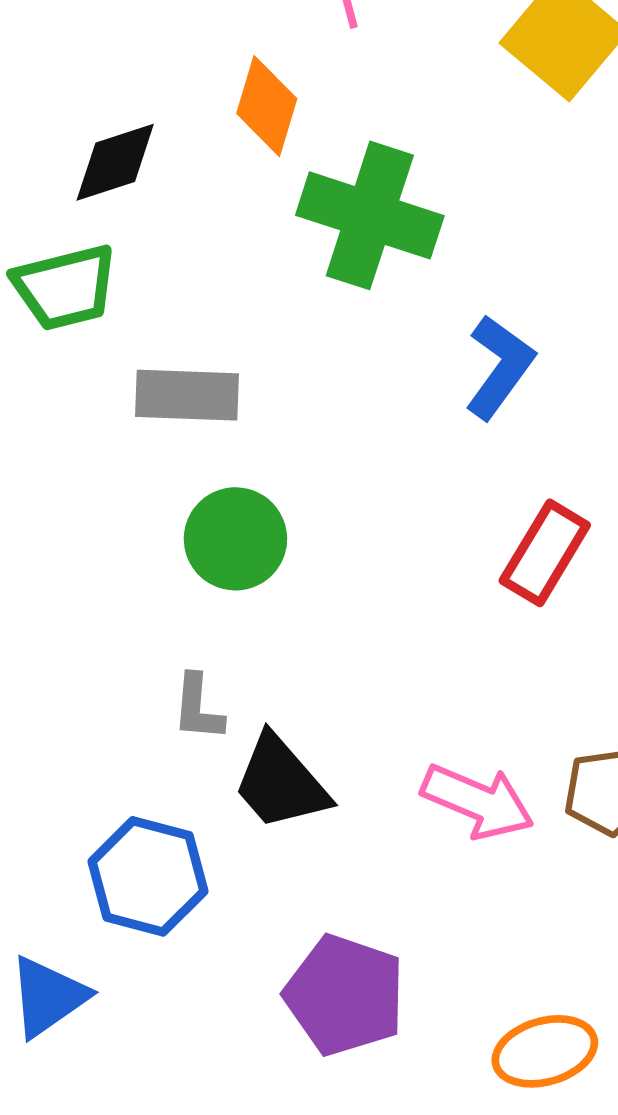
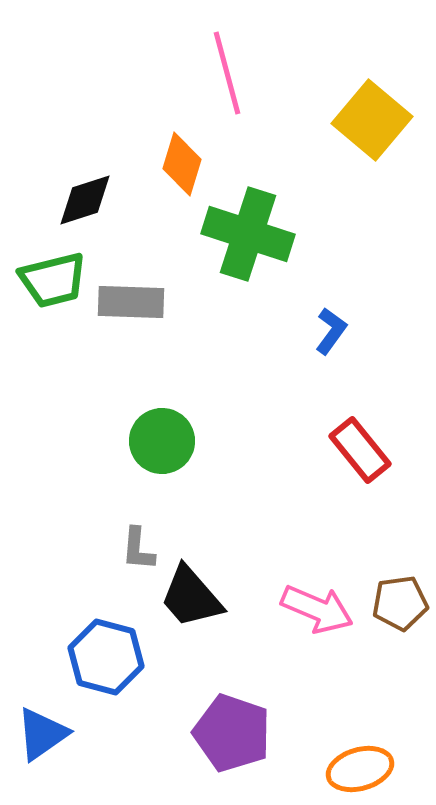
blue L-shape: (500, 367) -> (331, 331), size x0.7
gray rectangle: (187, 395) -> (131, 302), moved
red rectangle: (545, 553) -> (360, 450), turned -70

